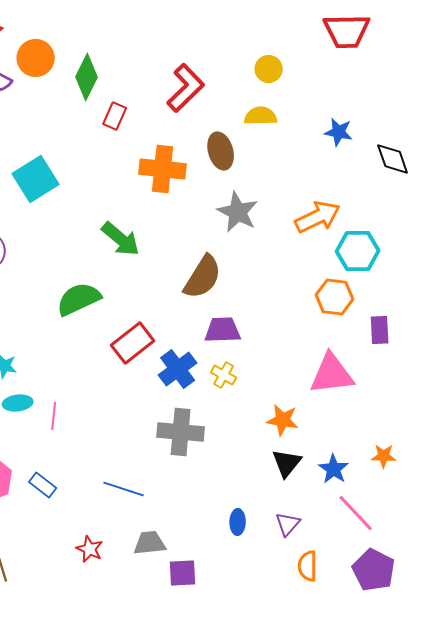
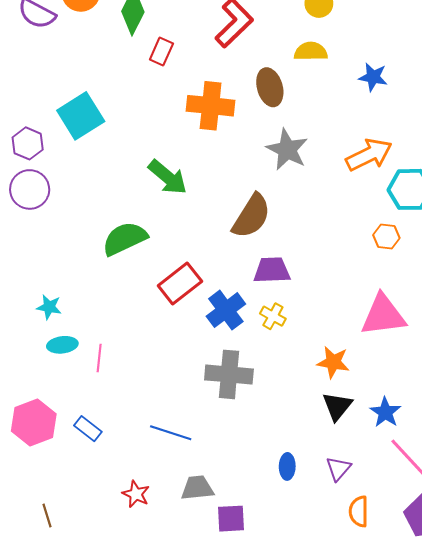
blue star: (339, 132) -> (373, 77), moved
orange hexagon: (335, 297) -> (386, 236), size x0.7

